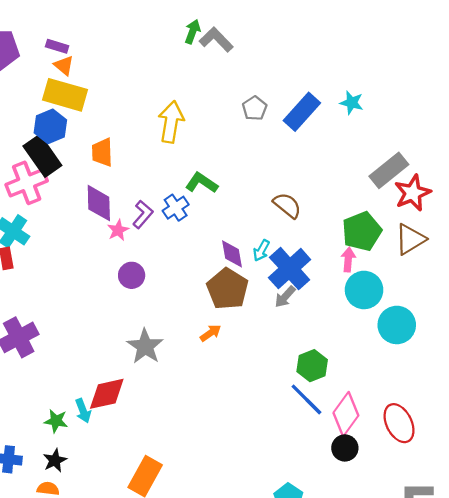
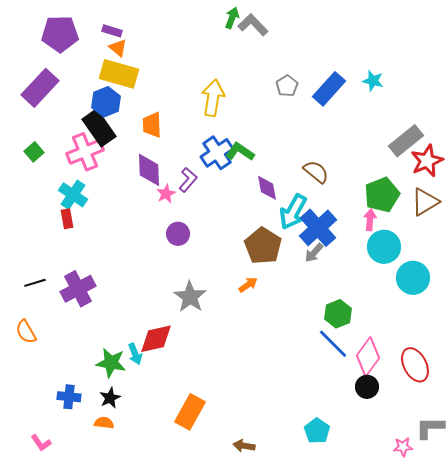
blue cross: (176, 208) -> (217, 153), moved, size x1.4
cyan arrow: (261, 251) -> (293, 212), size x1.8
purple diamond: (232, 254) -> (267, 188), moved
green star: (56, 421) -> (111, 363), size x1.4

